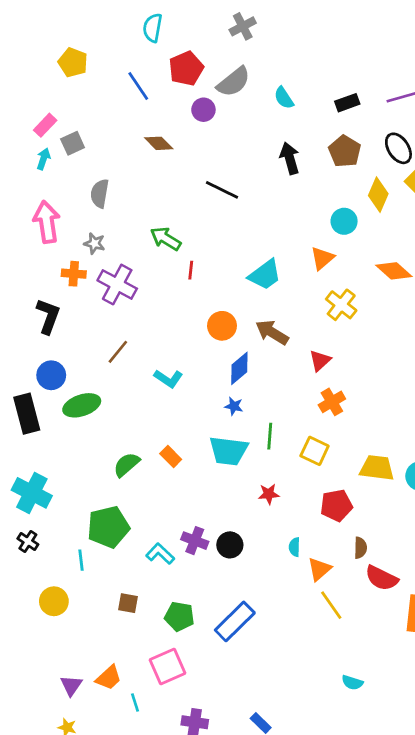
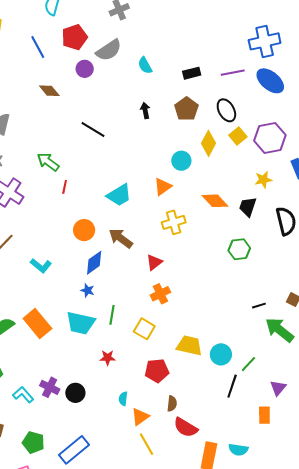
black arrow: (290, 158) -> (145, 110), size x0.7
yellow cross: (341, 305) -> (174, 222), turned 30
orange rectangle: (171, 457) -> (37, 323), size x1.8

